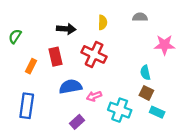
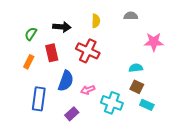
green semicircle: (15, 36) -> (31, 34), moved
cyan semicircle: (145, 73) -> (136, 68), turned 96
blue semicircle: (71, 87) -> (66, 81), turned 120
blue rectangle: (27, 106) -> (39, 99), moved

